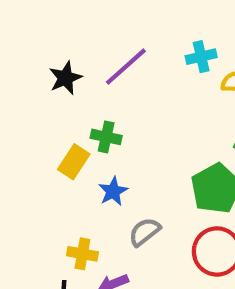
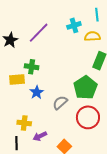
yellow rectangle: (74, 162) -> (17, 80), turned 56
gray semicircle: (144, 232) -> (60, 103), moved

